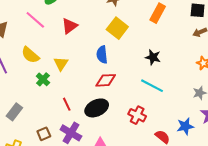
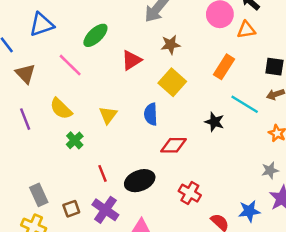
red triangle: (70, 26) -> (131, 60), moved
yellow triangle: (61, 64) -> (108, 115), moved
red diamond: (106, 80) -> (173, 145), moved
cyan line: (152, 86) -> (245, 104), moved
gray rectangle: (14, 112) -> (39, 195), moved, turned -66

